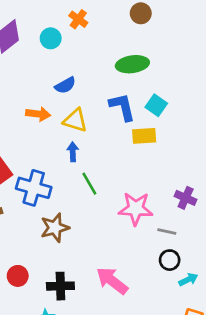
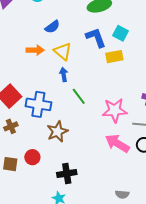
yellow triangle: (75, 120) -> (63, 51), turned 30
red circle: (18, 276) -> (32, 157), moved
pink arrow: (112, 281) -> (117, 143), moved

